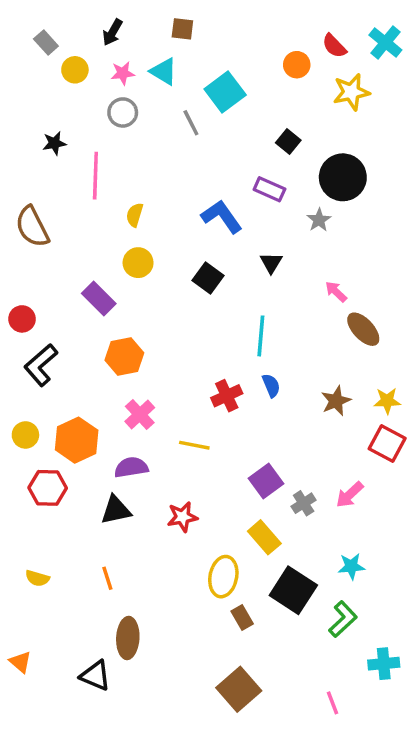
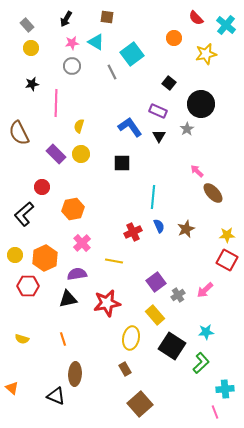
red semicircle: (334, 46) -> (196, 18), moved
yellow circle: (75, 70) -> (31, 48), moved
black triangle: (271, 263) -> (159, 136), moved
black square: (208, 278) -> (122, 163), turned -36
purple rectangle: (99, 298) -> (56, 154), moved
red circle: (22, 319) -> (42, 187), moved
brown star: (336, 401) -> (186, 229), moved
red star: (182, 517) -> (107, 303), size x1.5
brown rectangle: (242, 618) -> (125, 369), moved
pink line: (333, 703) -> (215, 412), moved

